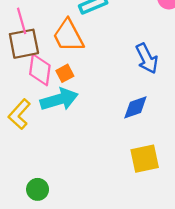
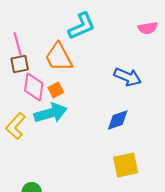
brown square: (24, 44) -> (20, 64), size x0.7
blue arrow: (147, 58) -> (128, 77), turned -40

